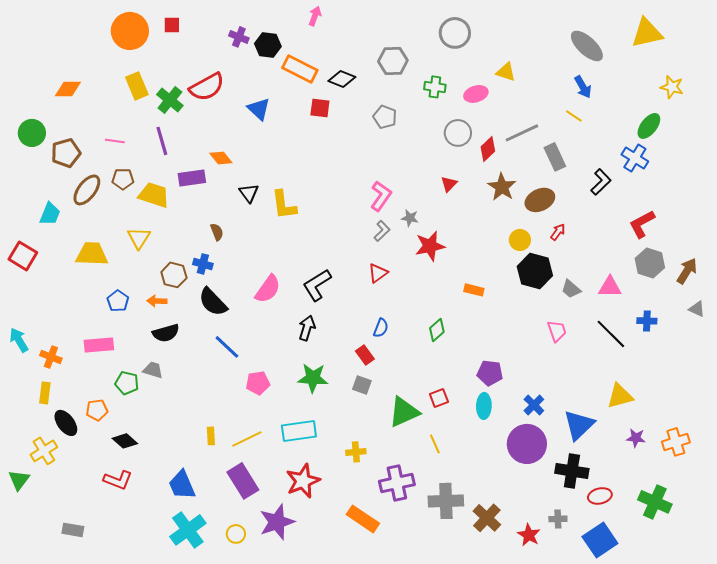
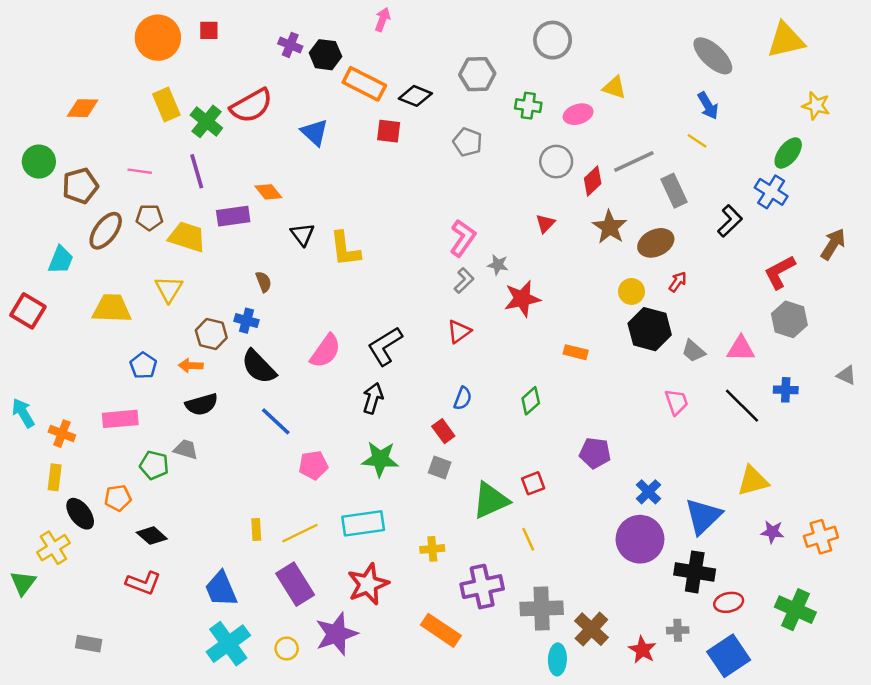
brown arrow: (687, 271) -> (833, 244), moved
cyan ellipse: (484, 406) -> (557, 659), moved

